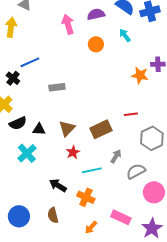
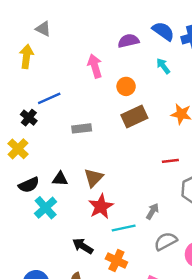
pink arrow: (68, 24) -> (95, 66), moved
orange circle: (96, 44) -> (126, 86), moved
black semicircle: (18, 123) -> (29, 185), moved
brown rectangle: (101, 129) -> (134, 116), moved
red star: (73, 152) -> (101, 206), size x1.5
gray semicircle: (136, 171) -> (166, 241), moved

